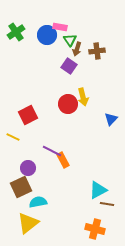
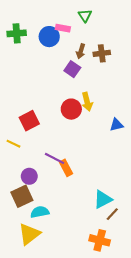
green cross: (16, 32) -> (17, 33), turned 30
green triangle: (70, 40) -> (85, 16), moved
blue triangle: (111, 119) -> (116, 125), turned 32
brown line: (107, 204) -> (112, 214), turned -56

